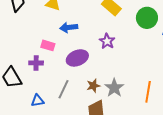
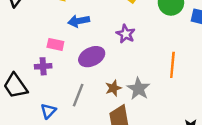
orange line: (148, 92) -> (172, 65), moved
blue triangle: (38, 101) -> (48, 111), turned -32

